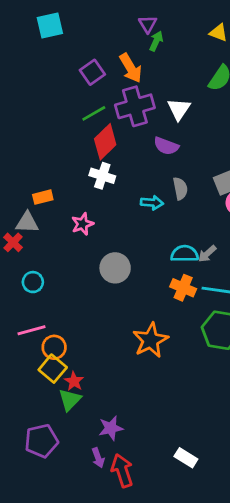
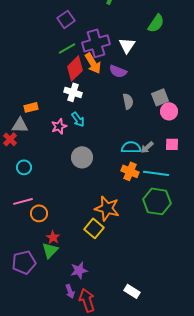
orange arrow: (131, 68) -> (93, 63), moved
cyan arrow: (152, 203) -> (78, 119), moved, turned 49
orange star: (151, 340) -> (107, 208), turned -30
yellow square: (53, 369) -> (94, 228), moved
purple pentagon: (41, 441) -> (24, 262), moved

